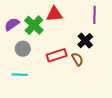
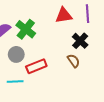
red triangle: (54, 14) -> (64, 15), moved
red rectangle: (57, 55) -> (36, 66), moved

